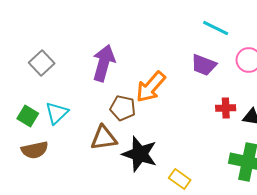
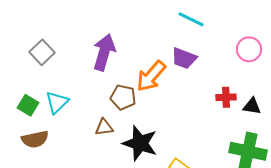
cyan line: (216, 28) -> (191, 19), moved
purple trapezoid: (204, 65) -> (184, 58), moved
brown triangle: (104, 138) -> (104, 127), size x0.7

